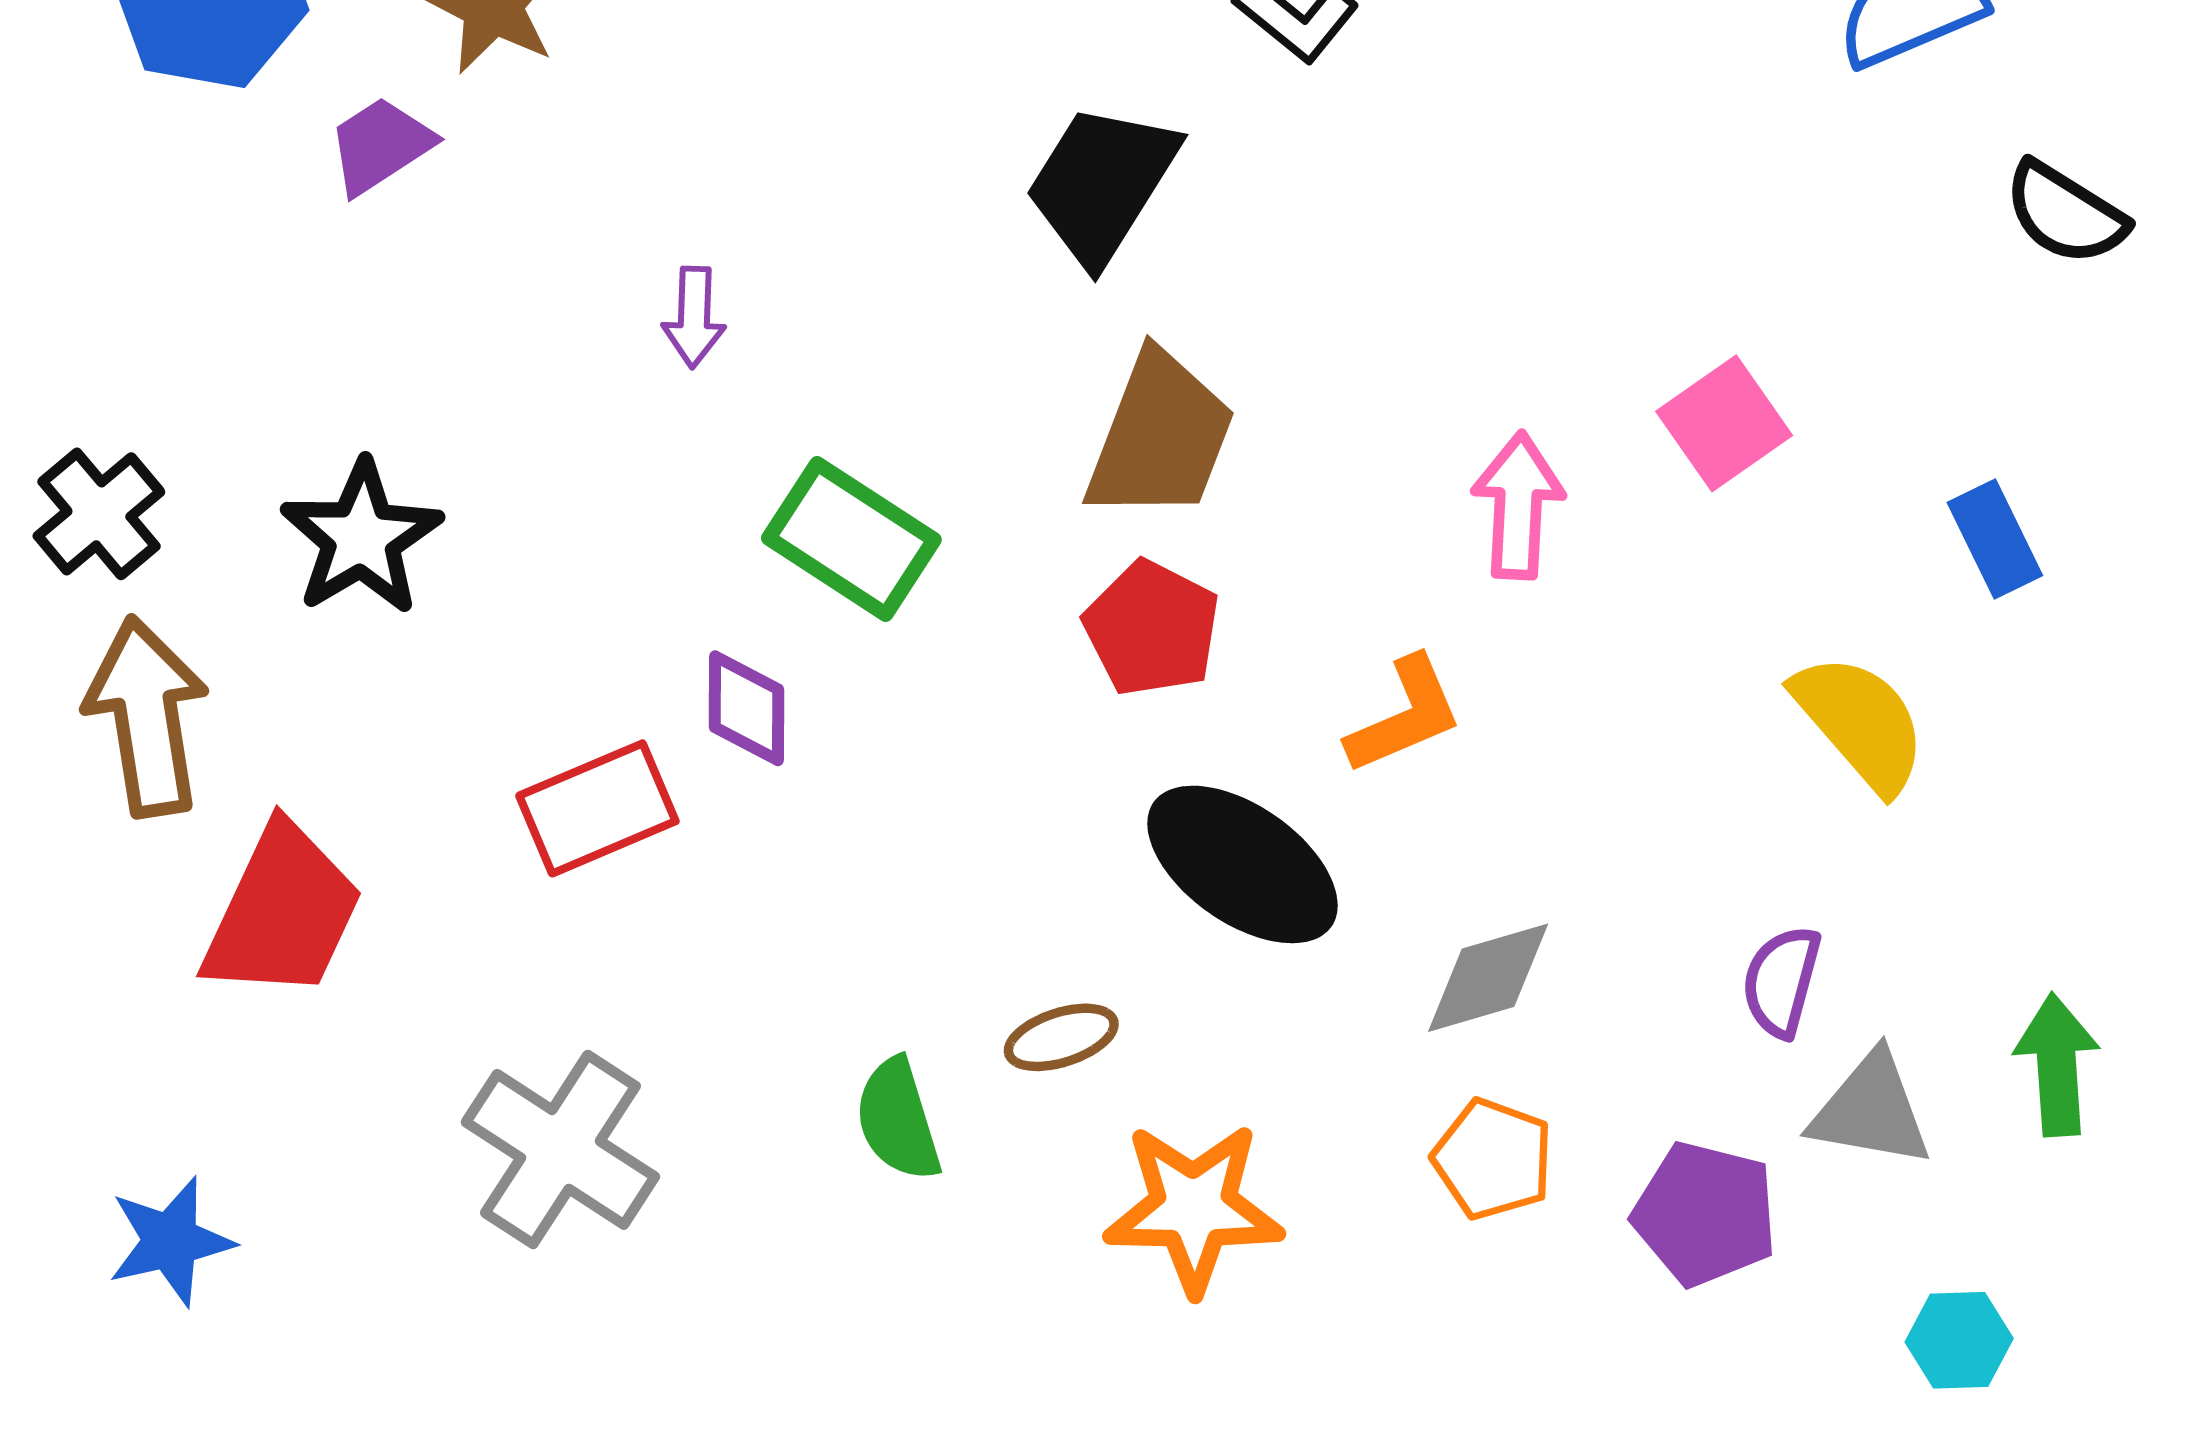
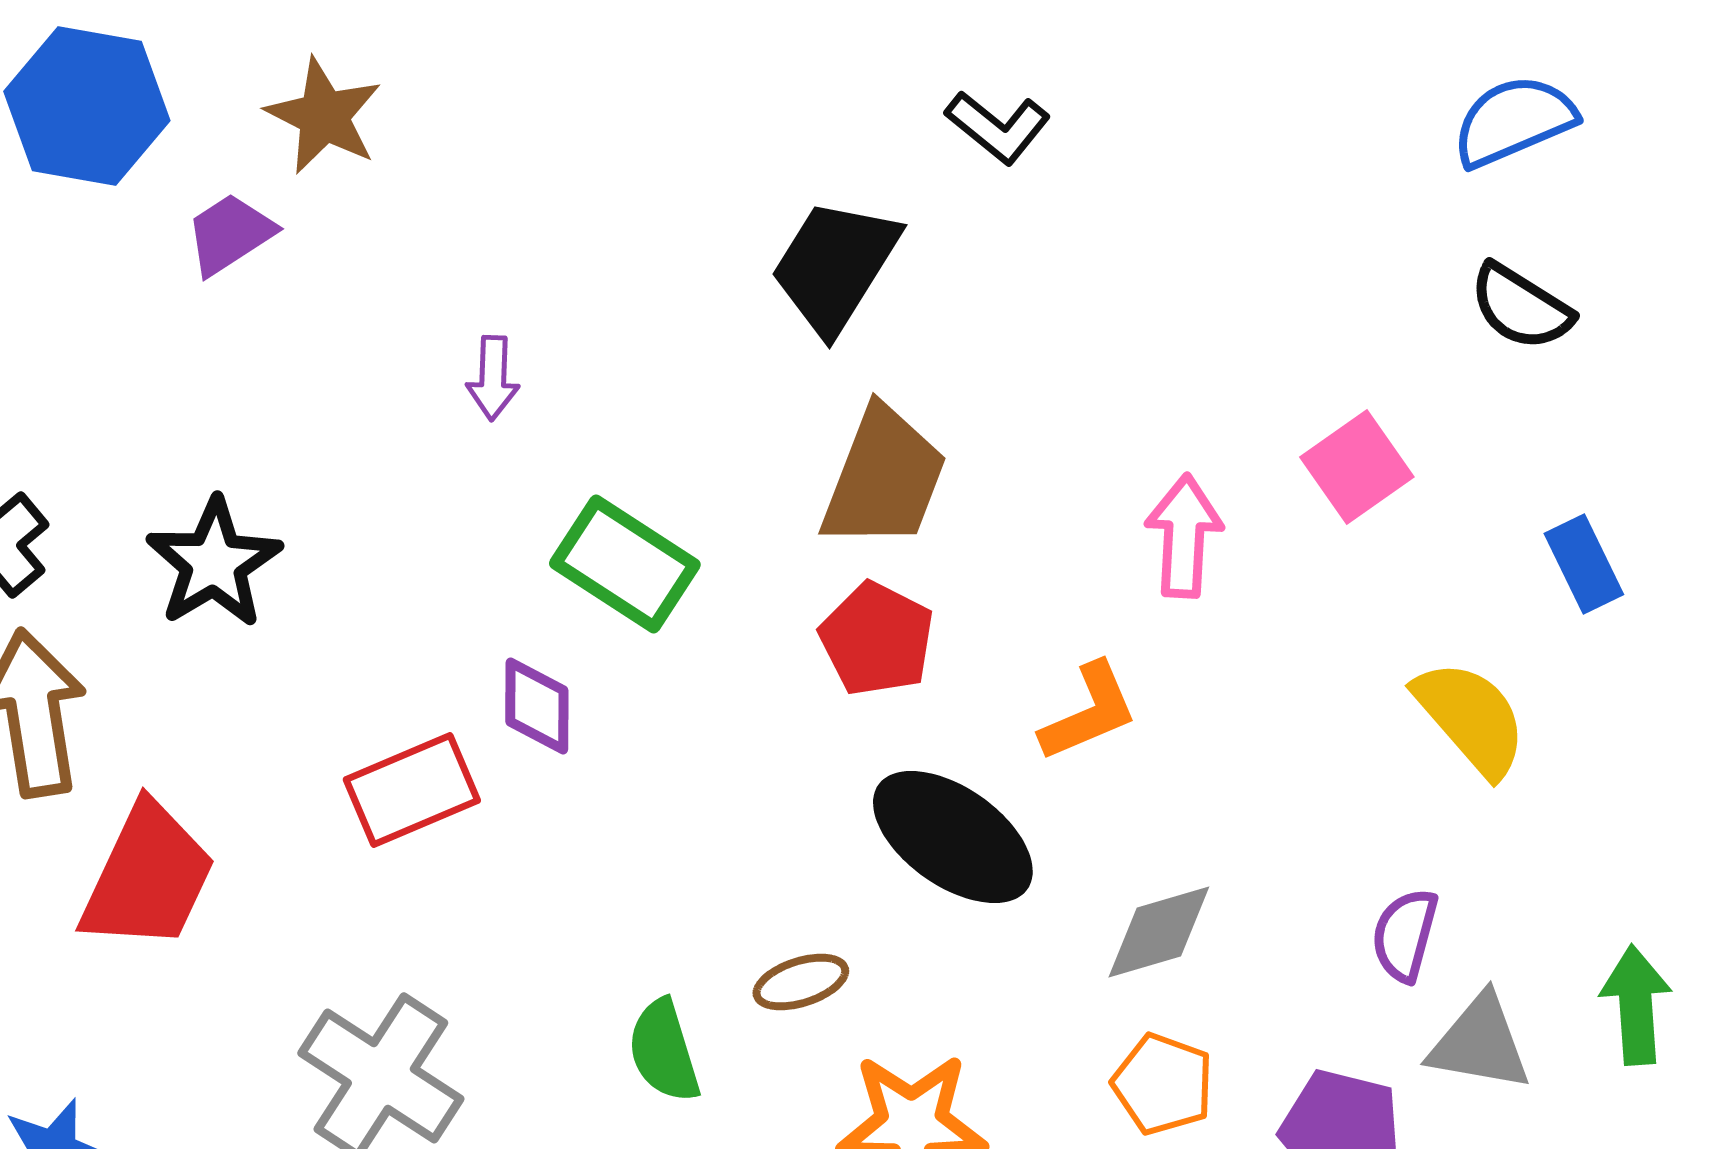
black semicircle: (2065, 213) -> (1521, 307), moved

